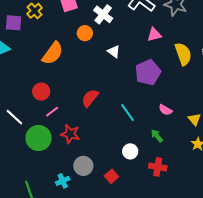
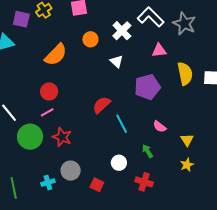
white cross: (103, 14) -> (122, 31), moved
red circle: (41, 92) -> (49, 91), moved
red semicircle: (90, 98) -> (102, 105), moved
red square: (111, 176) -> (97, 185), turned -32

